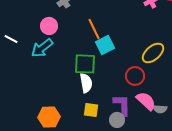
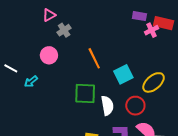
cyan square: (105, 45) -> (123, 74), moved
cyan arrow: (42, 48) -> (31, 81), moved, size x0.6
white semicircle: (86, 83) -> (107, 106), moved

